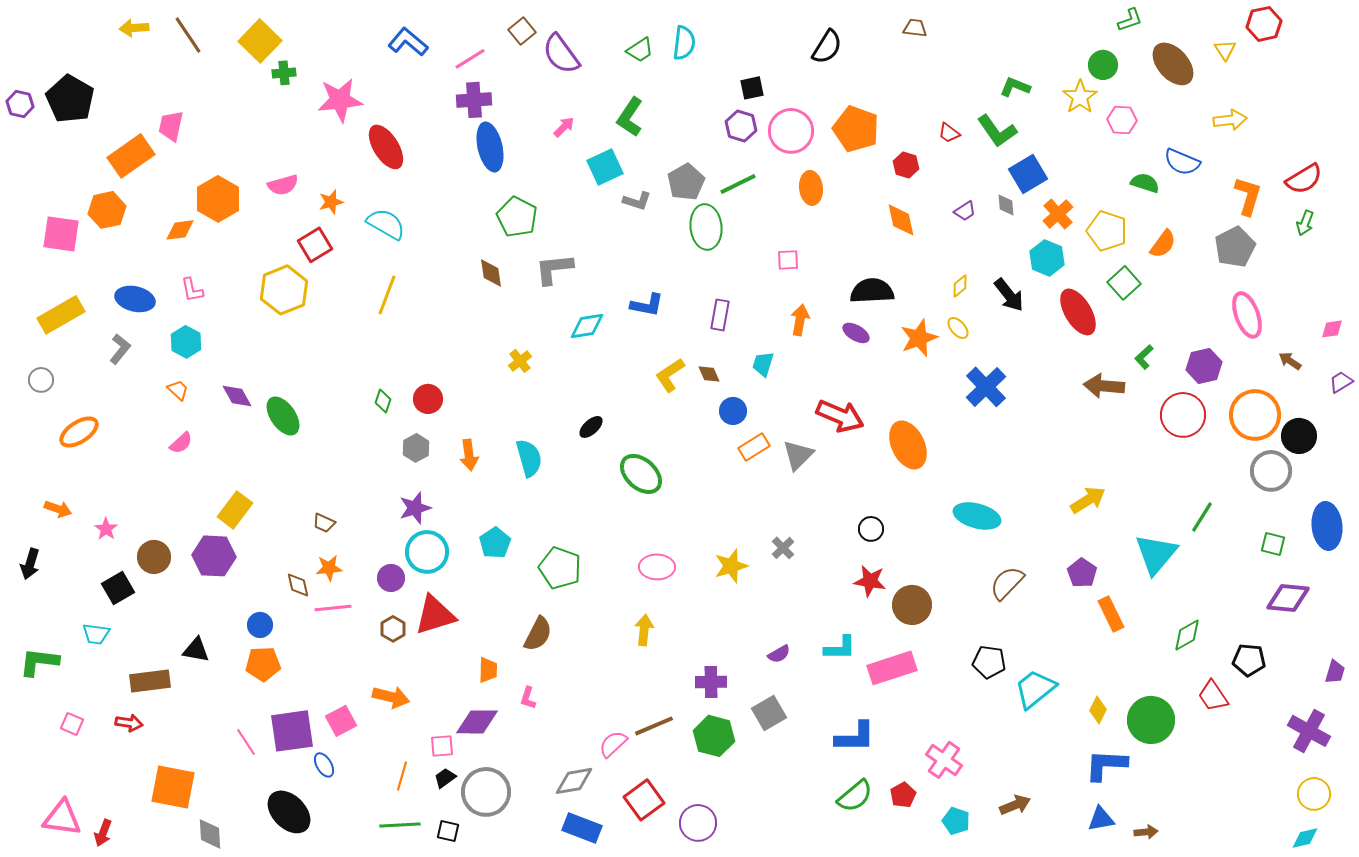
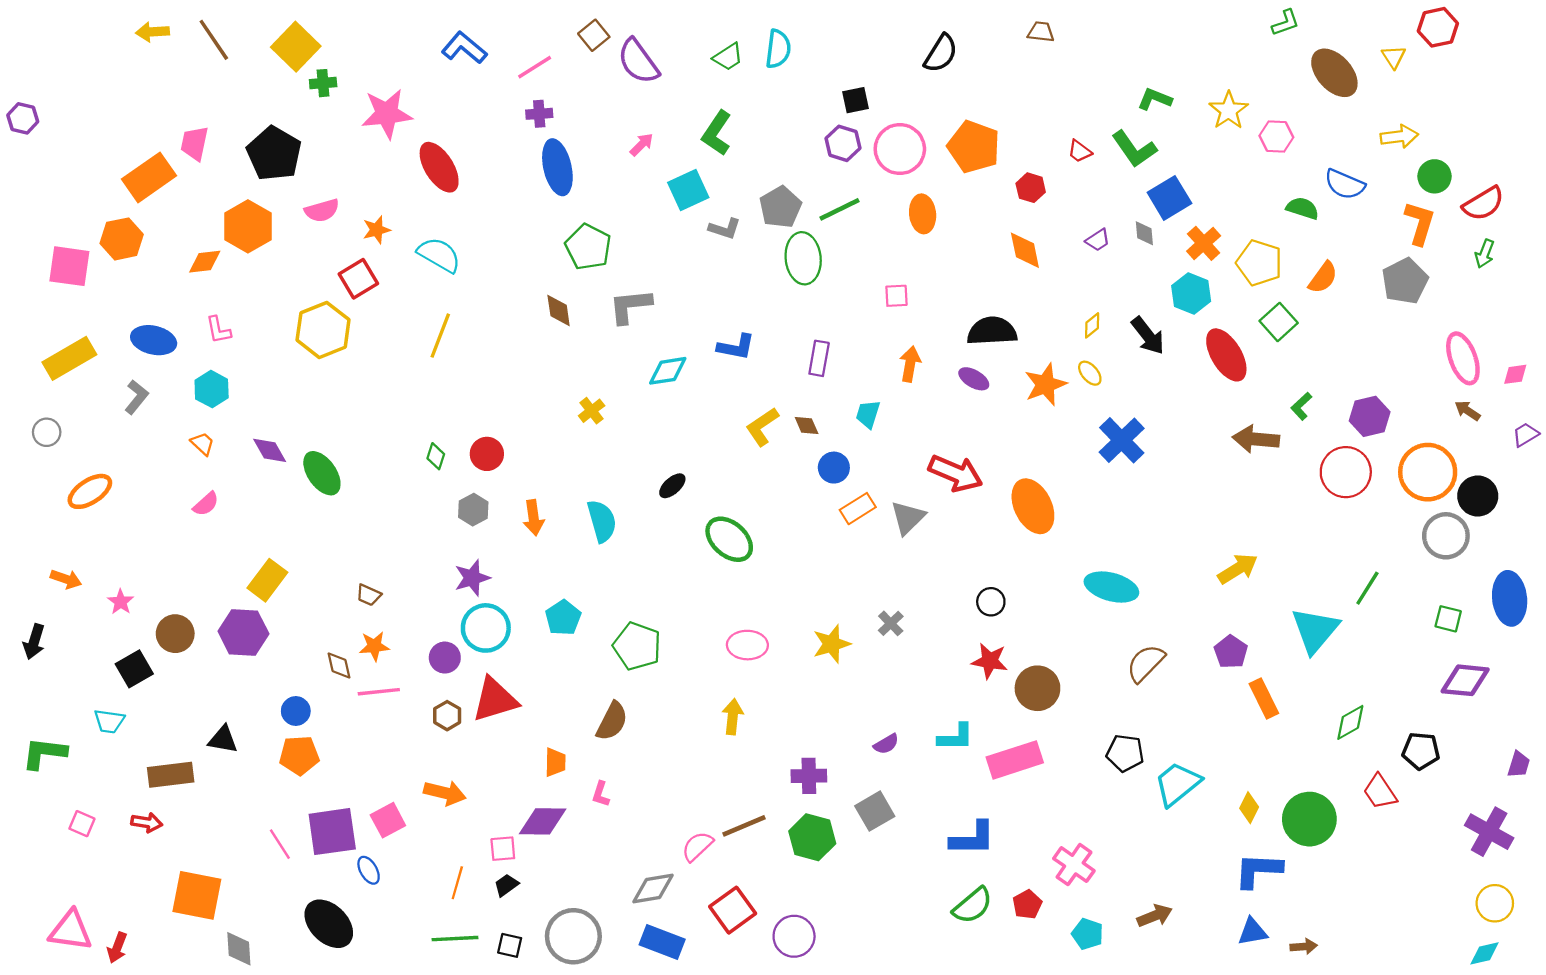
green circle: (1103, 65) -> (1435, 176), moved
black pentagon: (70, 99) -> (274, 154), moved
purple cross: (474, 100) -> (539, 114), size x0.7
pink ellipse: (1247, 315) -> (1463, 358), moved
gray circle: (486, 792) -> (573, 936), moved

